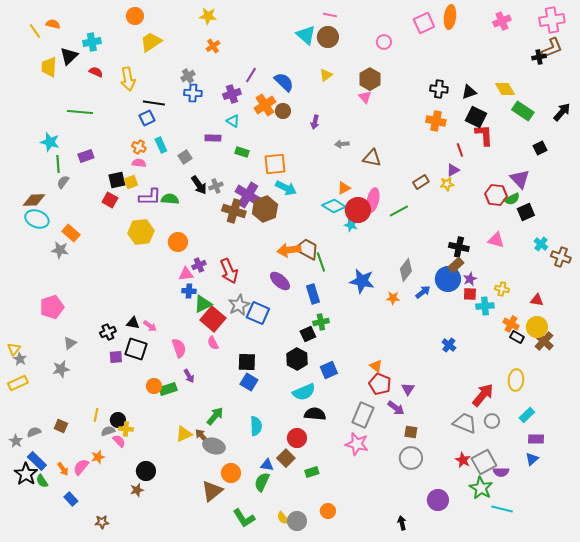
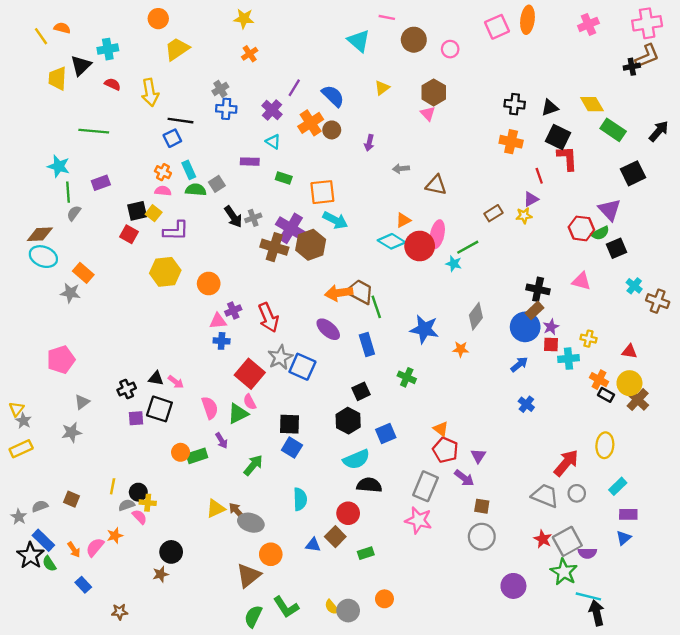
brown circle: (328, 37) -> (414, 40), moved
purple cross: (232, 94) -> (272, 110), turned -30
black square: (540, 148) -> (633, 173), size x1.5
yellow square: (131, 182) -> (154, 213), turned -32
green semicircle: (170, 199) -> (196, 190), moved
cyan star: (351, 225) -> (454, 264), moved
blue arrow: (423, 292) -> (519, 364), moved
green triangle: (203, 304) -> (238, 414), moved
green cross: (321, 322) -> (407, 377), moved, turned 35
green arrow: (215, 416) -> (253, 465), moved
green semicircle: (262, 482) -> (253, 616), moved
black arrow: (402, 523) -> (597, 613), moved, size x1.5

